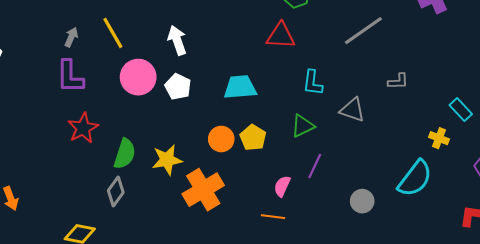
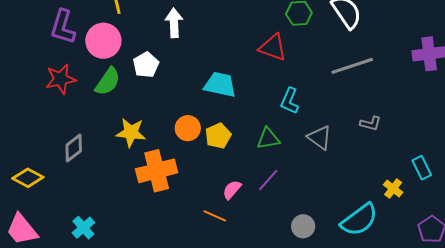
pink circle: (138, 77) -> (103, 41), moved
white pentagon: (178, 87) -> (146, 65), moved
green semicircle: (125, 154) -> (108, 81), moved

